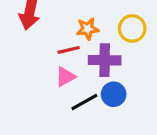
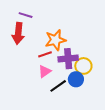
yellow circle: (132, 28) -> (83, 66), moved
orange star: (88, 29) -> (55, 40), size x1.5

